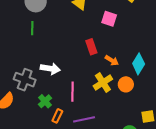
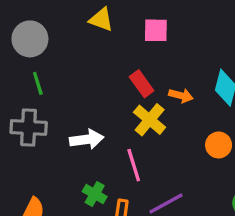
gray cross: (25, 80) -> (29, 128), moved
yellow cross: (103, 82) -> (150, 120), moved
orange circle: (126, 84) -> (219, 145), moved

